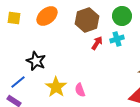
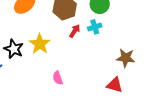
yellow star: (56, 87) -> (40, 44), moved

